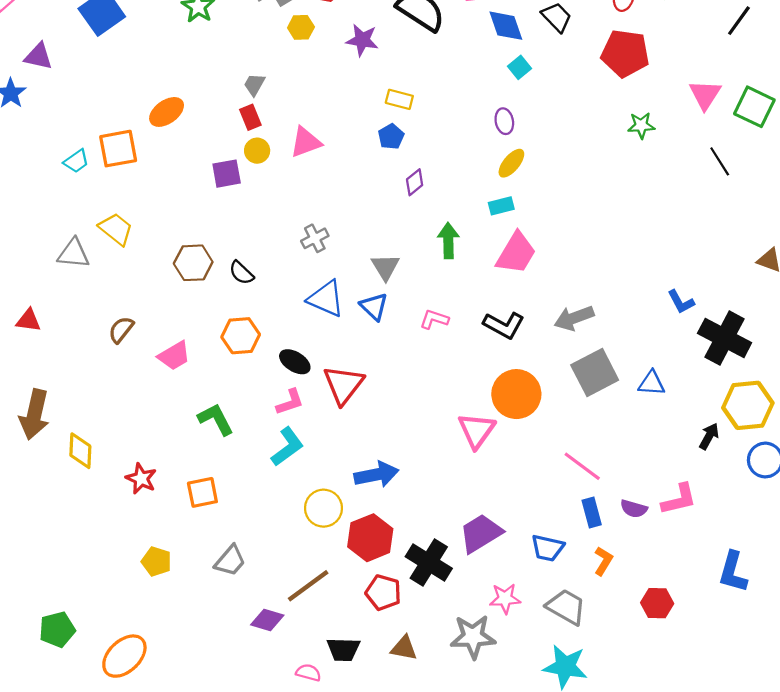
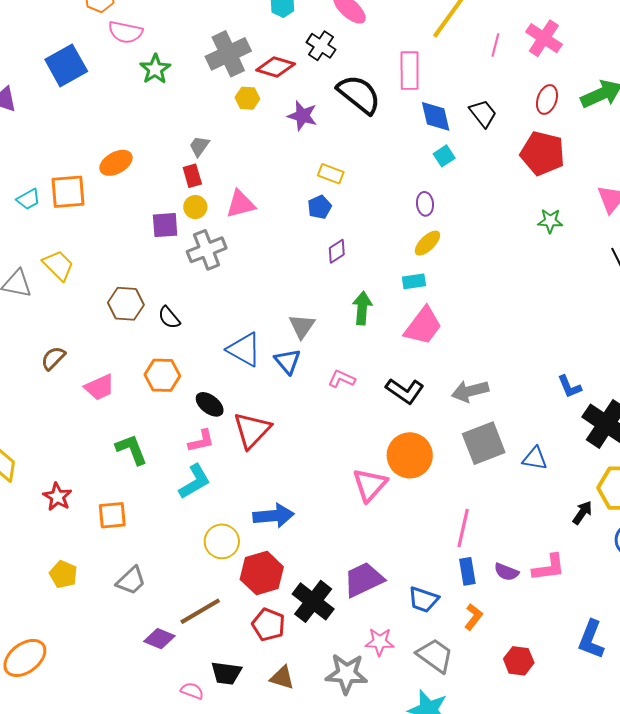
gray cross: (315, 238) -> (207, 250), moved, size x1.5
pink line: (582, 466) -> (463, 528), turned 60

